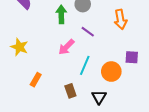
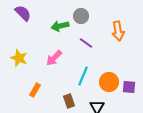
green arrow: (61, 14) -> (60, 26), turned -102
pink arrow: (66, 47) -> (54, 58), moved
purple square: (132, 57) -> (129, 87), moved

